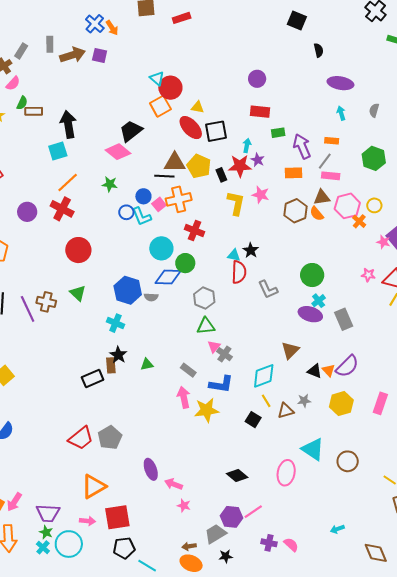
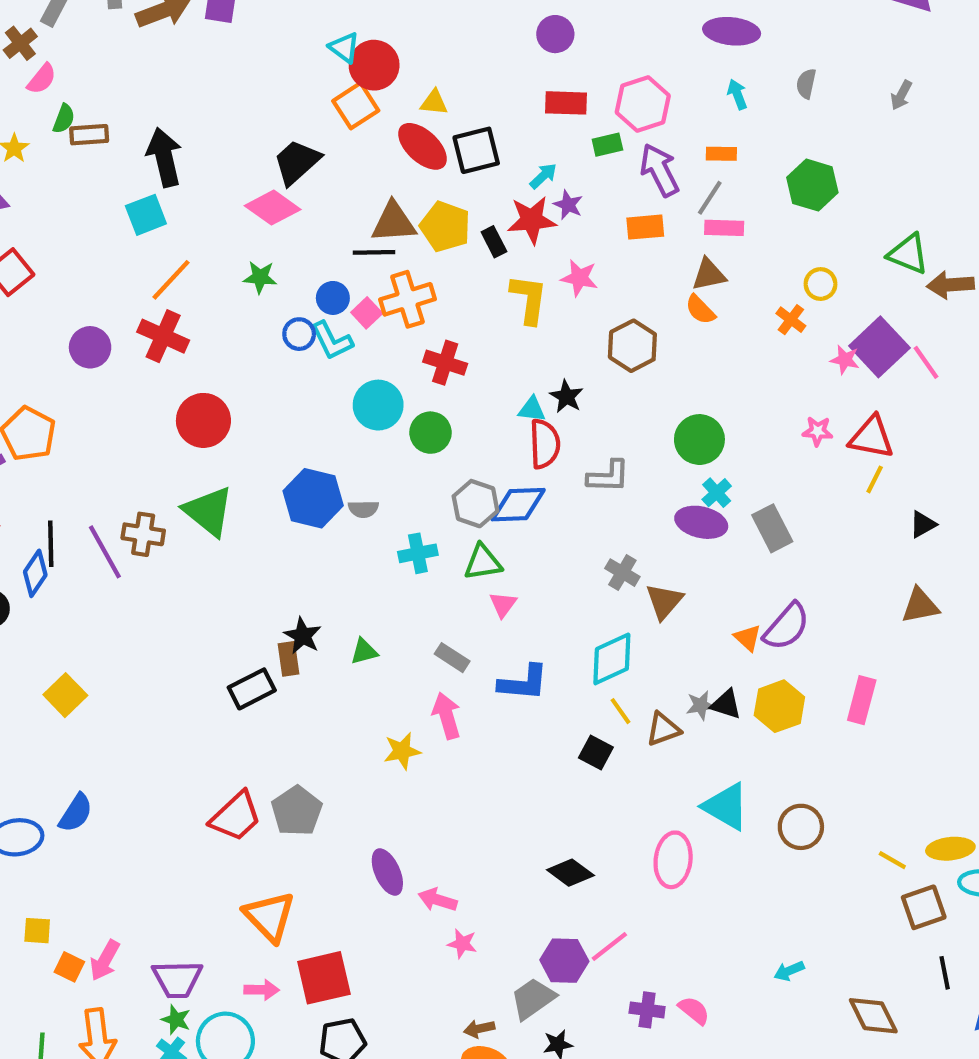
cyan arrow: (247, 145) -> (543, 176), turned 40
pink hexagon: (347, 206) -> (643, 104), moved
brown hexagon: (296, 211) -> (632, 346), moved
blue diamond: (168, 277) -> (518, 505), moved
gray L-shape: (268, 289) -> (608, 476), turned -60
green triangle: (78, 293) -> (208, 511), size x1.5
cyan cross: (116, 323) -> (418, 553), moved, turned -30
gray cross: (224, 354) -> (622, 573), moved
black triangle: (314, 371) -> (726, 704), moved
yellow star: (207, 410) -> (402, 751), moved, size x0.7
orange triangle: (94, 487) -> (269, 916), turned -40

